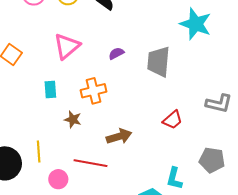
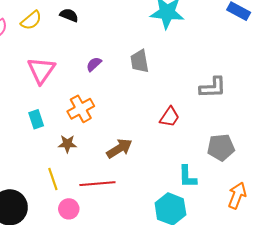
gray trapezoid: (159, 62) -> (140, 61), size x0.7
yellow line: (39, 152) -> (53, 179), moved

